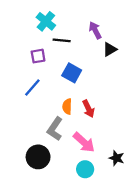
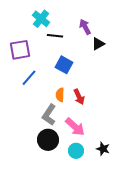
purple square: (38, 56) -> (20, 50), moved, size x1.5
black circle: (38, 157) -> (48, 140), moved
black star: (116, 158) -> (103, 149), moved

